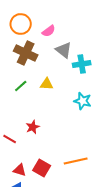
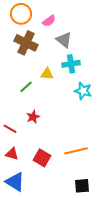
cyan cross: (82, 64) -> (71, 64), moved
green line: (21, 86) -> (26, 87), moved
red triangle: (20, 170) -> (12, 154), moved

